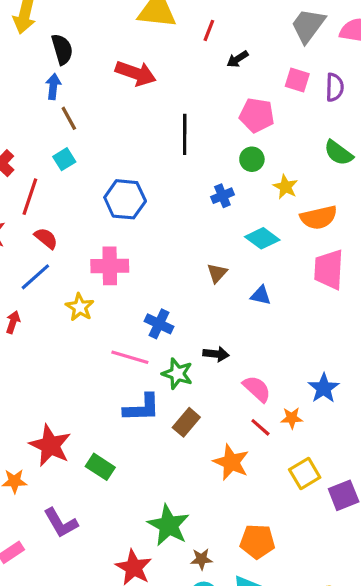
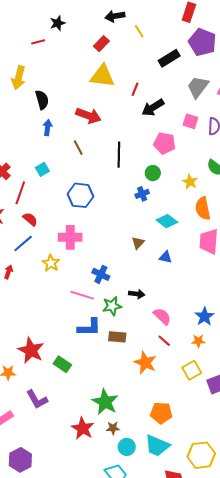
black arrow: (238, 59) -> (153, 108), size x1.6
blue arrow: (53, 86) -> (48, 128), moved
brown line: (69, 118) -> (78, 148), moved
green circle: (252, 159) -> (153, 173), moved
yellow star: (285, 187) -> (190, 182), moved
orange semicircle: (319, 217) -> (203, 208), turned 90
green star: (177, 374) -> (112, 306), turned -30
orange star: (292, 418) -> (198, 341), moved
brown rectangle: (186, 422) -> (117, 337), turned 54
brown star: (201, 559) -> (113, 428), moved

